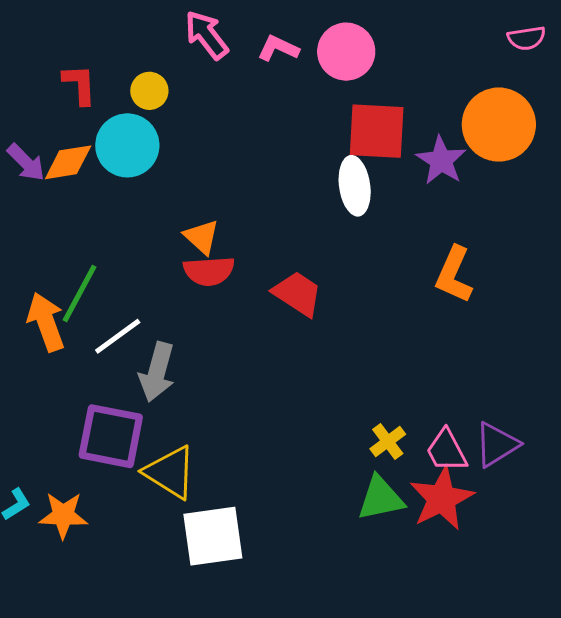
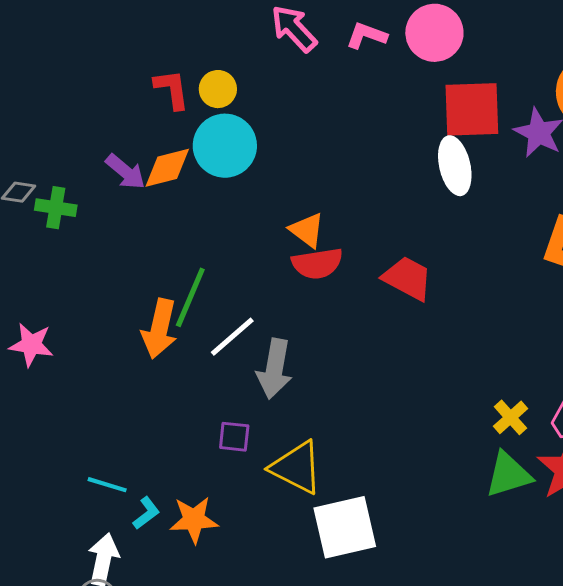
yellow circle: (149, 91) -> (218, 89), moved
orange arrow: (46, 322) -> (159, 329), turned -142
purple square: (111, 436) -> (234, 437), size x0.5

